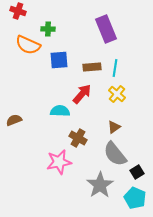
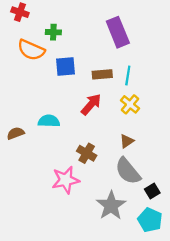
cyan semicircle: (60, 111) -> (49, 121), moved

